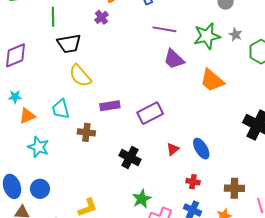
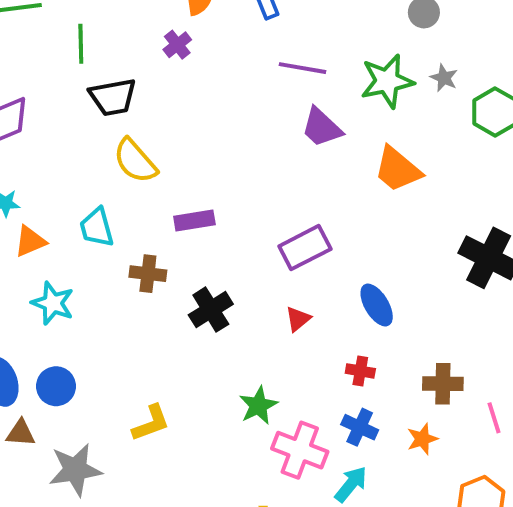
purple rectangle: (150, 113) -> (305, 248), moved
red triangle: (173, 149) -> (298, 319), moved
black cross: (130, 158) -> (211, 310), moved, turned 30

